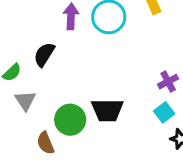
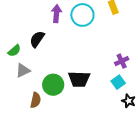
gray triangle: (25, 101) -> (23, 70), turned 35
brown semicircle: (45, 143) -> (36, 100), turned -147

